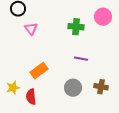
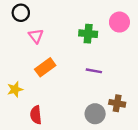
orange rectangle: (39, 71) -> (45, 67), moved
yellow star: (13, 88) -> (15, 89), moved
gray circle: (73, 88) -> (95, 114), moved

